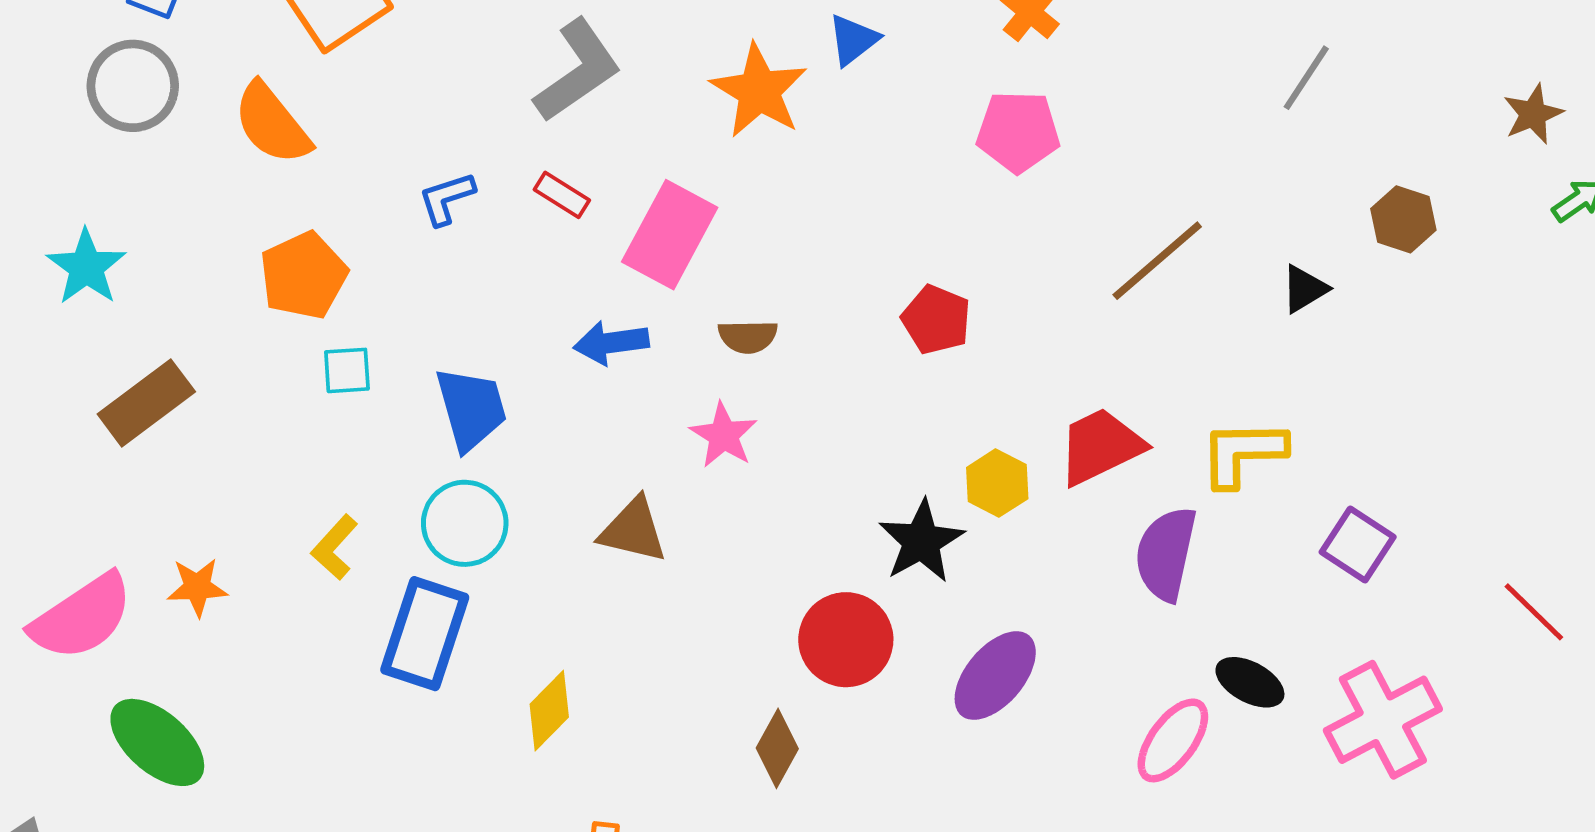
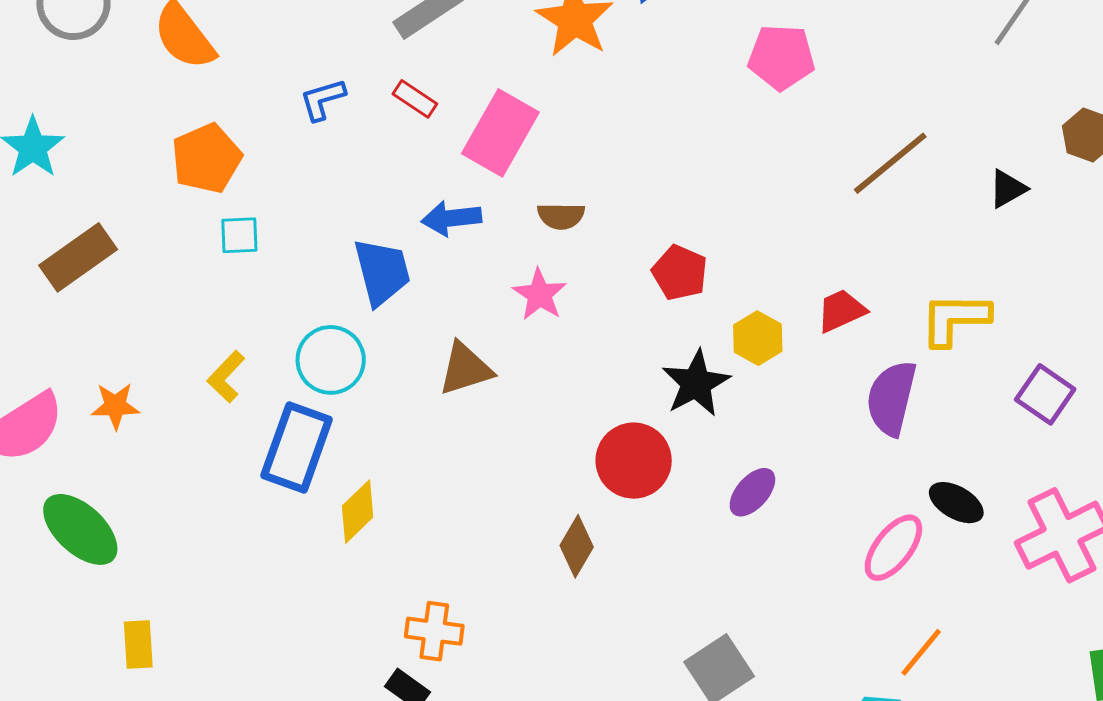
red pentagon: (936, 320) -> (680, 273), moved
blue trapezoid: (471, 409) -> (382, 272), moved
red trapezoid: (1101, 446) -> (841, 311), size x0.7
brown triangle: (633, 530) -> (465, 369), turned -32
purple ellipse: (995, 676) -> (752, 492), size x0.7
yellow diamond: (549, 711) -> (358, 512), moved

